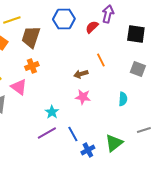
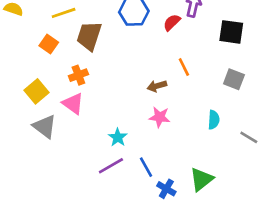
orange cross: (32, 66) -> (78, 75), moved
gray line: (144, 130) -> (249, 137), moved, turned 48
blue cross: (88, 150) -> (166, 189), turned -32

